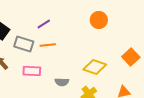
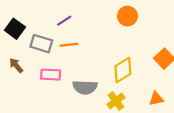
yellow diamond: (95, 67) -> (123, 70), turned -50
gray semicircle: (62, 82) -> (85, 87), size x1.5

